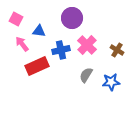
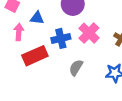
pink arrow: (22, 44) -> (19, 32), turned 42
gray semicircle: (86, 75) -> (76, 68), moved

